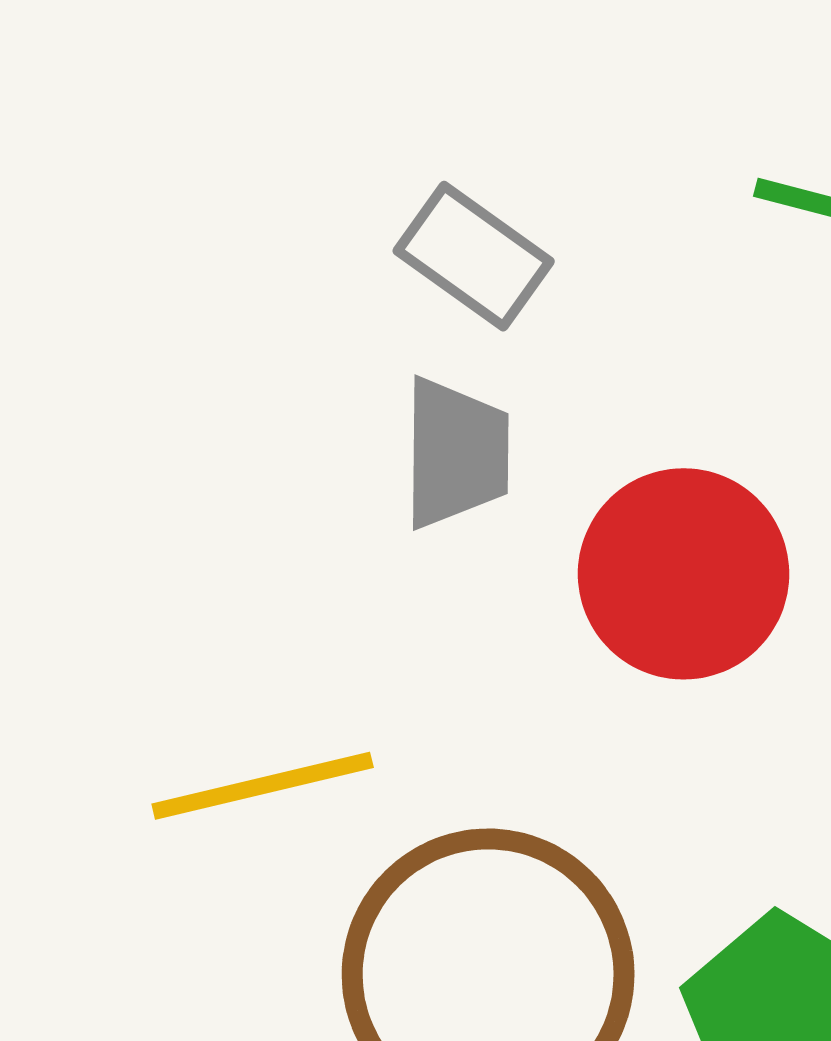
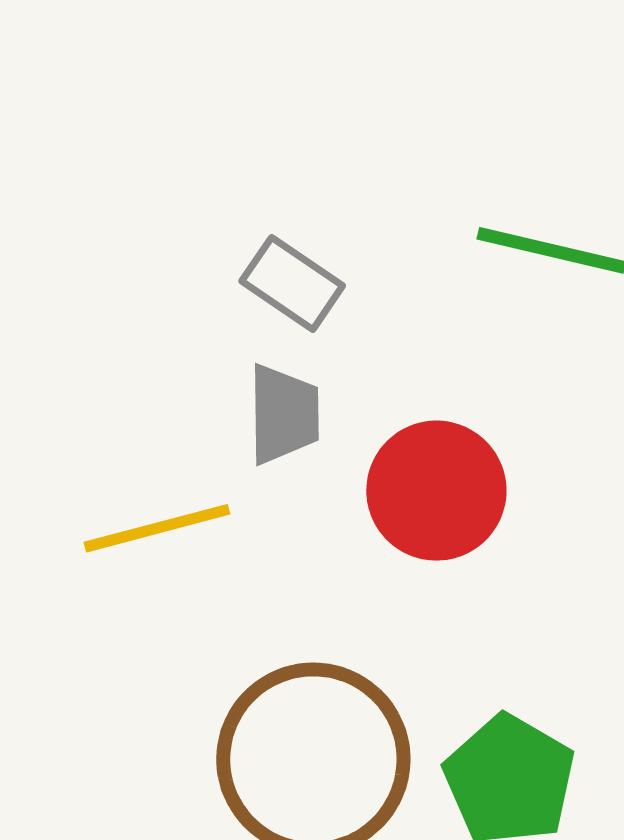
yellow line: (263, 786) -> (157, 528), moved

